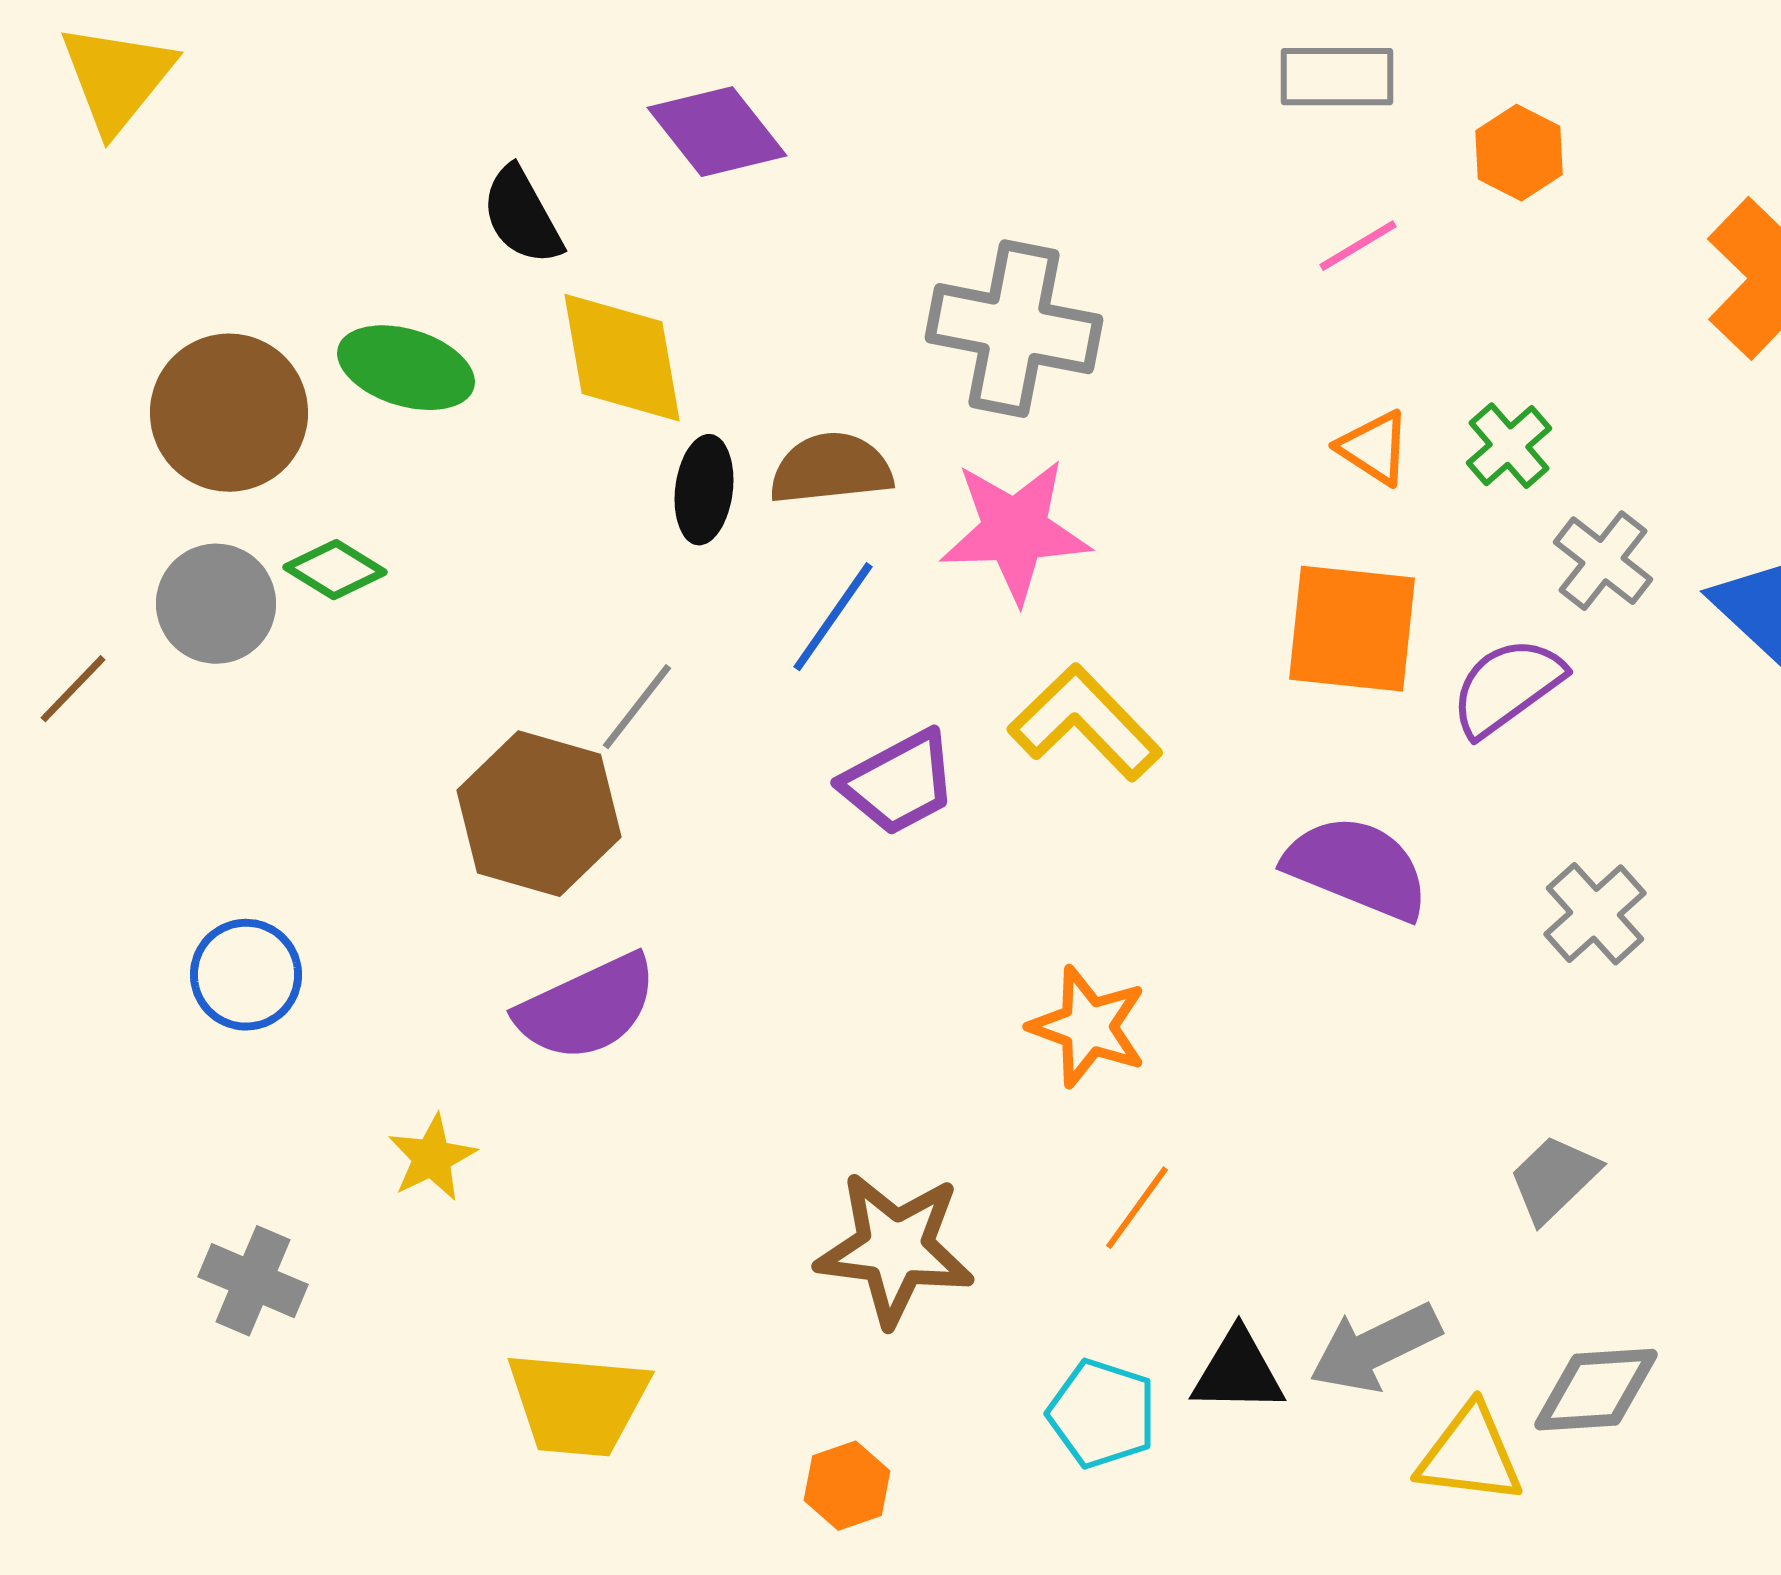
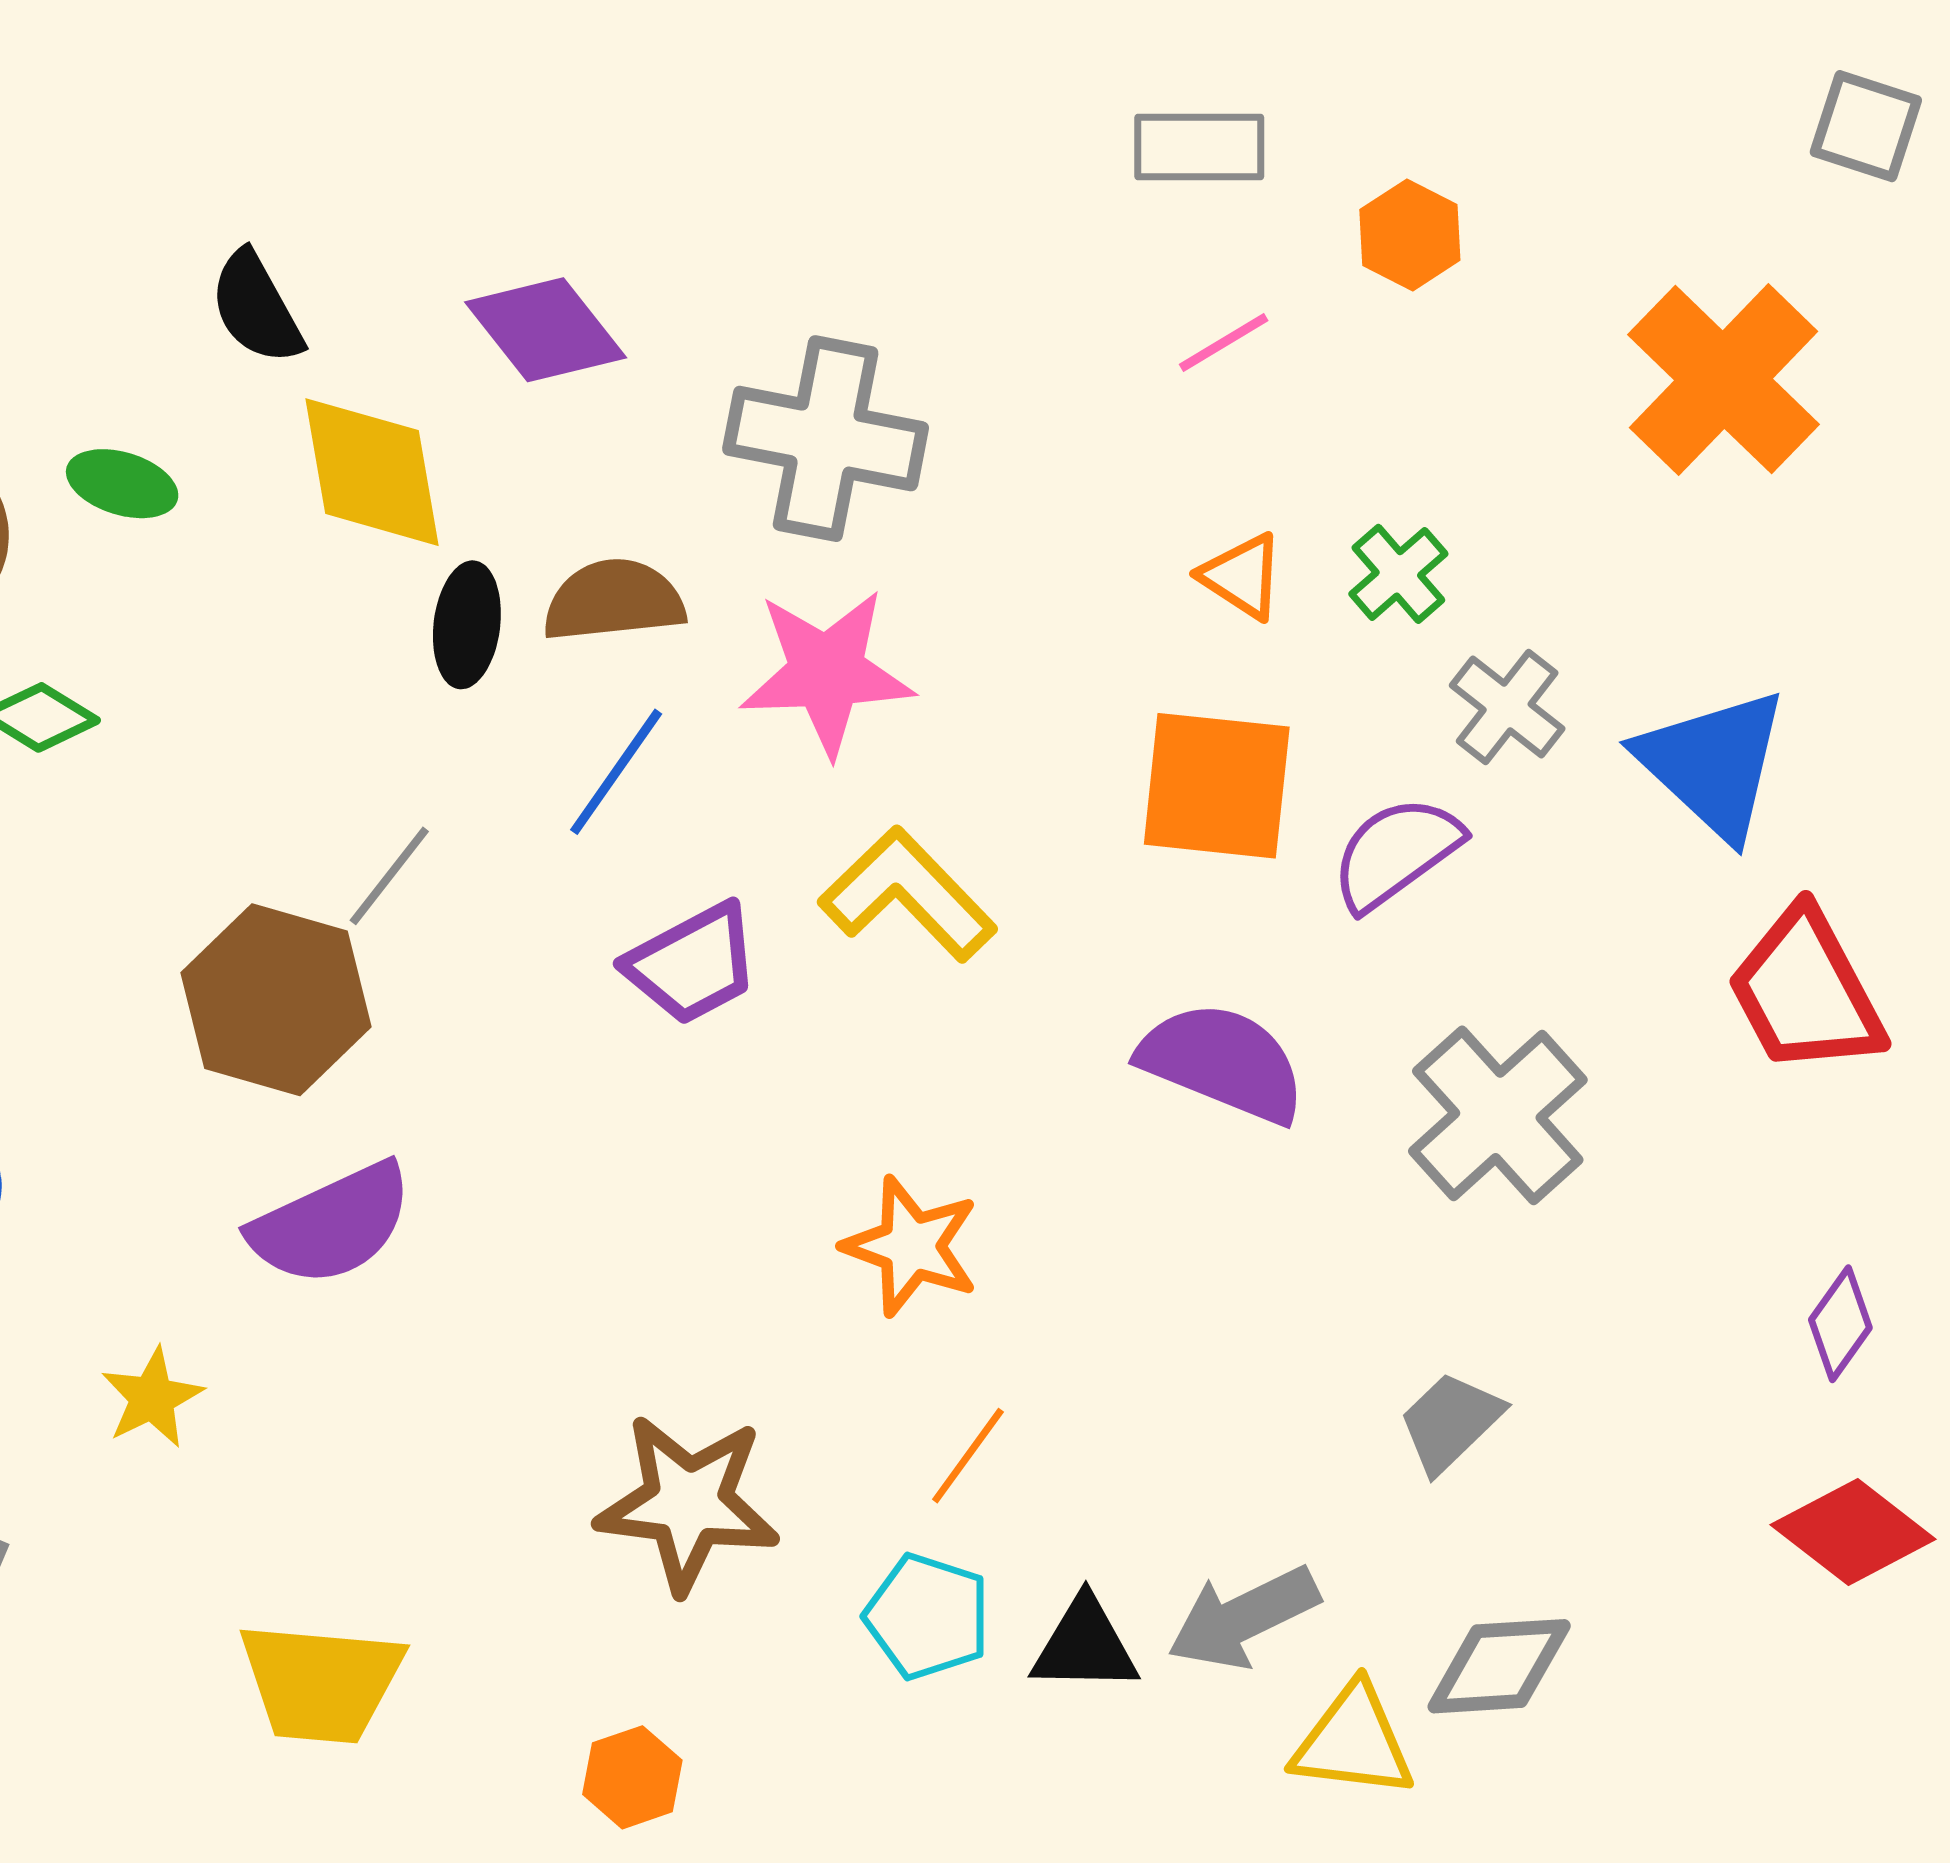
purple diamond: (717, 132) -> (546, 330), moved
green ellipse: (406, 368) -> (122, 484), size x0.7
gray cross: (1595, 914) -> (1498, 1115), size x1.5
cyan pentagon: (1102, 1414) -> (927, 1616), moved

